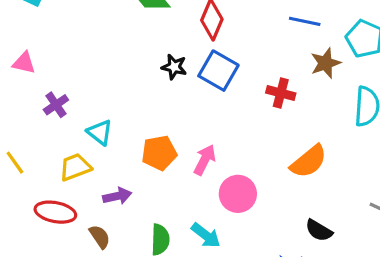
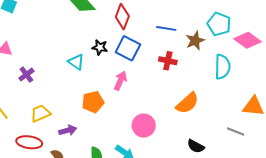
blue line: (305, 21) -> (166, 28), moved
cyan triangle: (100, 132) -> (76, 62), moved
pink arrow: (205, 160) -> (120, 81), moved

